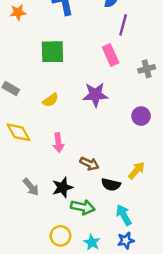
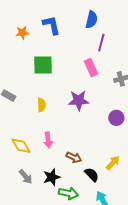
orange star: (18, 12) -> (22, 33), moved
yellow semicircle: (50, 100) -> (42, 105), turned -56
yellow diamond: (19, 132) -> (21, 146), moved
black semicircle: (111, 185) -> (92, 175), turned -147

